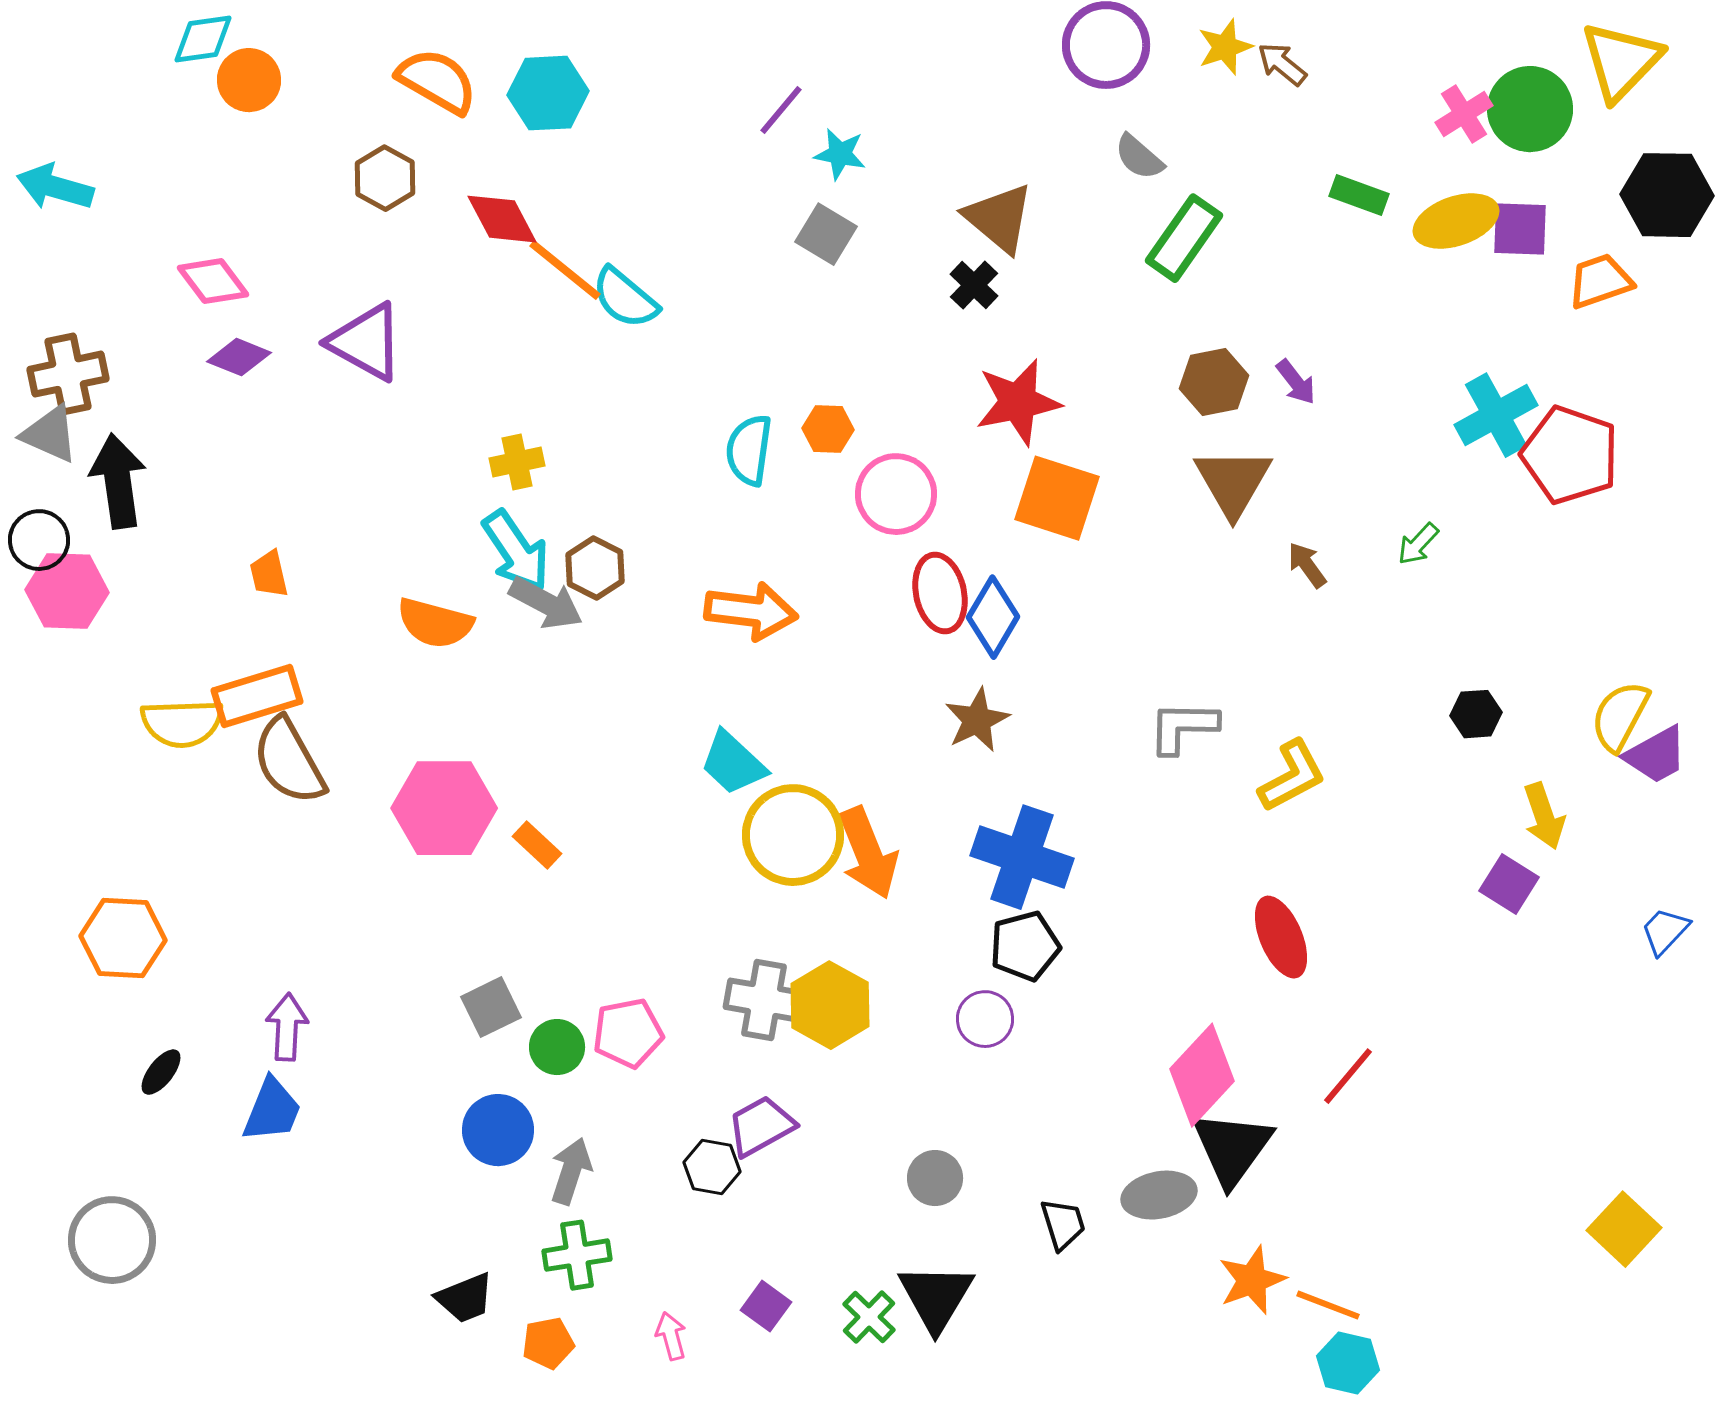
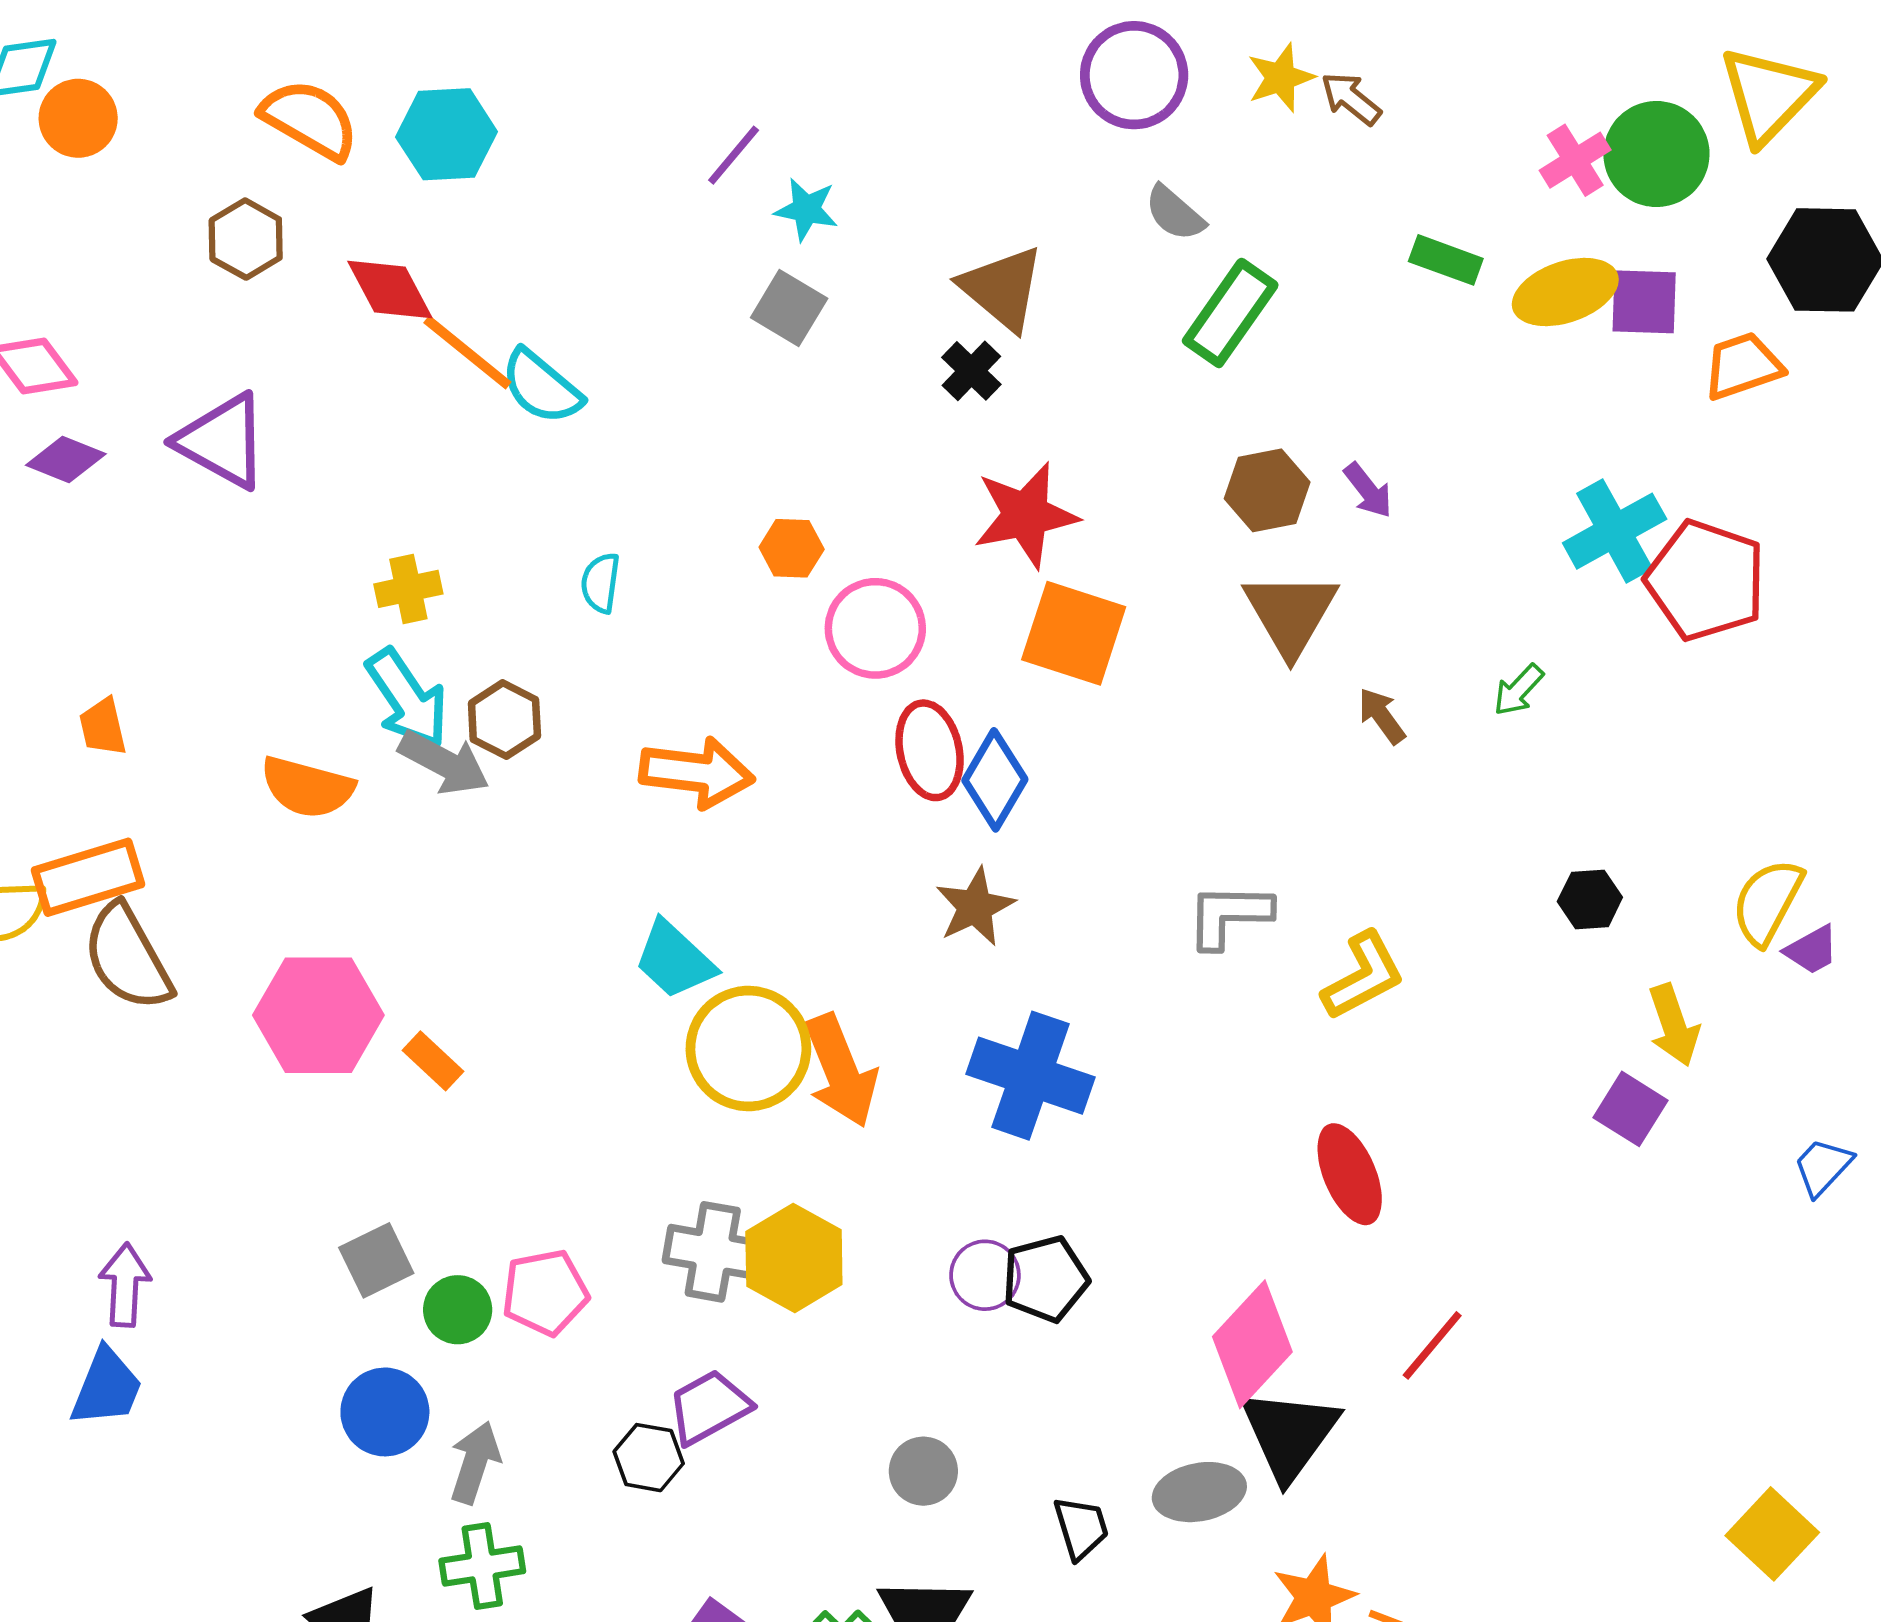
cyan semicircle: (749, 450) -> (601, 583), moved, size x0.7
purple trapezoid: (1656, 755) -> (1812, 950), size x0.7
black pentagon: (1025, 946) -> (1045, 1279), moved

